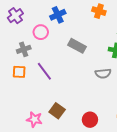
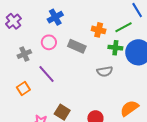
orange cross: (99, 11) -> (99, 30), moved
pink circle: (41, 32) -> (49, 42), moved
orange square: (19, 72) -> (23, 89), moved, turned -32

